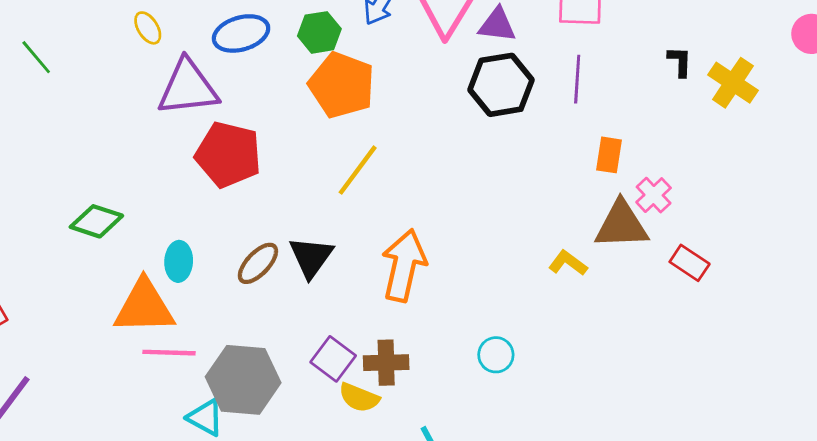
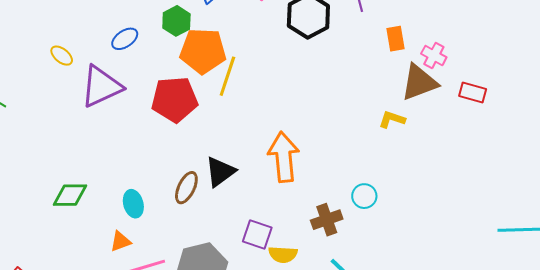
blue ellipse: (241, 33) -> (125, 39), size x0.7
red pentagon: (228, 155) -> (175, 99), moved
yellow line: (358, 170) -> (227, 76), moved
black triangle: (311, 257) -> (220, 172), turned 36
orange triangle: (144, 307) -> (120, 241), size x0.5
brown cross: (386, 363) -> (327, 220), moved

